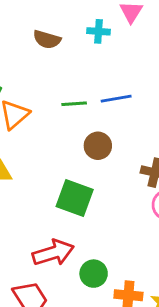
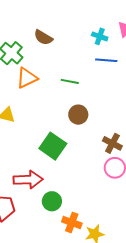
brown semicircle: (47, 39) -> (43, 37), moved
blue line: (116, 99) -> (106, 60), moved

